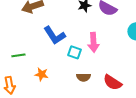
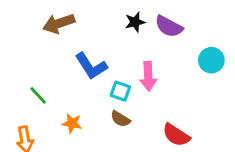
green line: (18, 55) -> (38, 95), turned 56
brown semicircle: (83, 77) -> (120, 119), moved, turned 32

